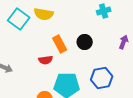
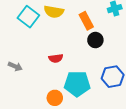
orange rectangle: (60, 44) -> (86, 21), moved

